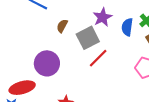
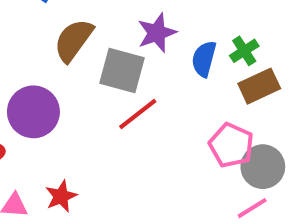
brown semicircle: (62, 26) -> (73, 40), size x1.6
gray square: (88, 38) -> (122, 70), turned 35

